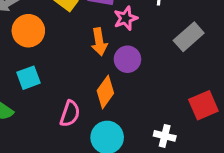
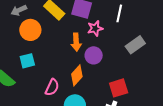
red square: (203, 105) -> (119, 88), moved

